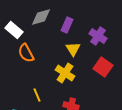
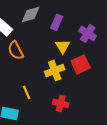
red square: (103, 67) -> (81, 64), moved, turned 30
yellow cross: (65, 73) -> (55, 70), turned 36

